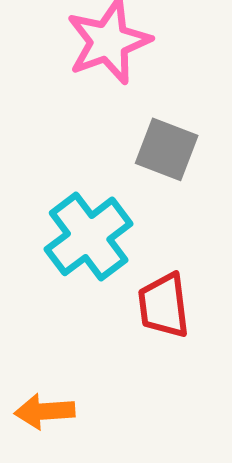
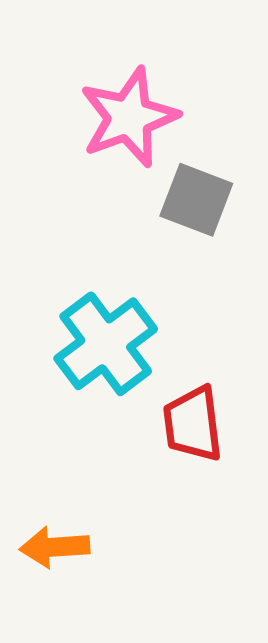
gray square: (167, 149) -> (196, 200), moved

